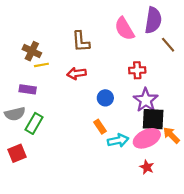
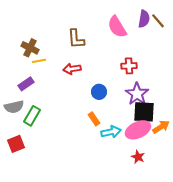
purple semicircle: (153, 20) -> (144, 19), size x0.7
brown line: (168, 45) -> (158, 21), moved
purple rectangle: (28, 89) -> (26, 84), turned -42
orange arrow: (171, 135) -> (161, 127), turned 102

